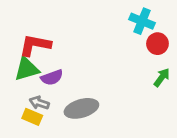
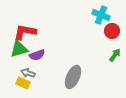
gray ellipse: (81, 108) -> (73, 77), moved, turned -50

